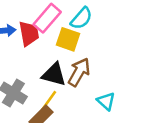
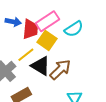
yellow square: (68, 39) -> (47, 40), moved
yellow line: (49, 101) -> (26, 55), moved

